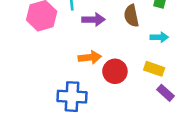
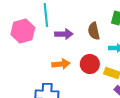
red circle: (115, 71) -> (90, 64), moved

